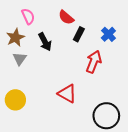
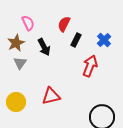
red semicircle: (66, 17) -> (64, 24), turned 77
red triangle: (67, 94) -> (51, 96), moved, turned -42

